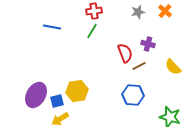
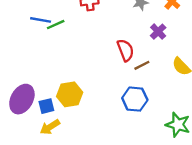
green line: (92, 31) -> (56, 25), moved, turned 35
purple cross: (148, 44) -> (158, 32), moved, turned 32

